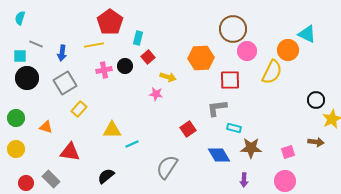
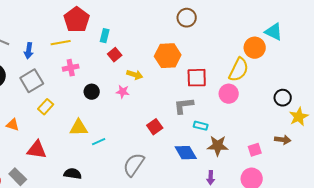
brown circle: (233, 29) -> (187, 18), moved, size x0.7
pink circle: (247, 51) -> (229, 94), moved
black circle: (125, 66) -> (92, 92), moved
black semicircle: (106, 176) -> (73, 174), turned 48

